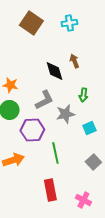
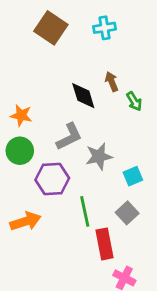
green arrow: (83, 95) -> (134, 101), moved, turned -40
gray square: (93, 162) -> (127, 213), moved
red rectangle: (50, 190) -> (105, 244), moved

